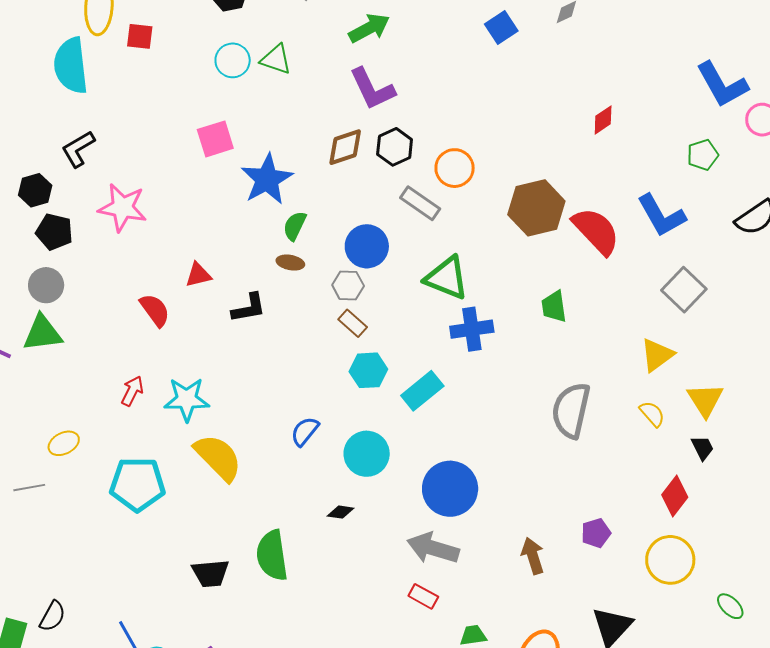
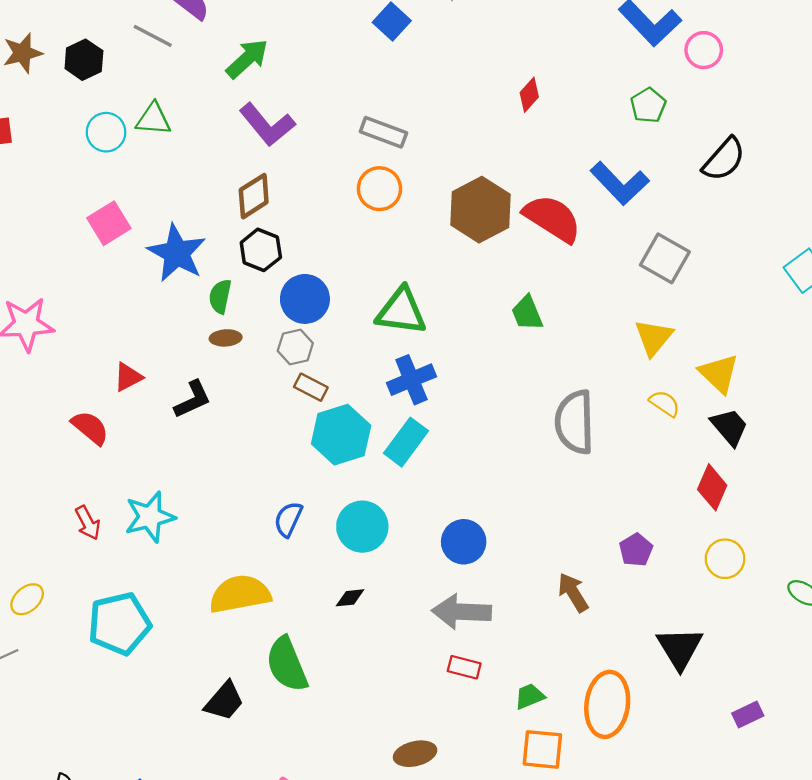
black hexagon: (395, 147) -> (261, 250), moved
gray rectangle: (420, 203) -> (383, 132), moved
blue cross: (472, 329) -> (411, 380), moved
cyan hexagon: (368, 370) -> (341, 435), size x1.4
red arrow: (132, 391) -> (88, 523), turned 140
black trapezoid: (703, 448) -> (729, 427), size x1.4
yellow semicircle: (218, 457) -> (240, 594), moved, turned -42
blue circle: (450, 489) -> (464, 542), size x0.7
yellow circle: (670, 560) -> (725, 559), size x0.7
black trapezoid: (211, 573) -> (224, 701), turned -30

